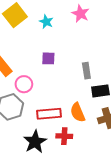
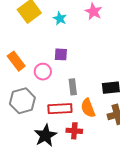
gray rectangle: (86, 71) -> (73, 87), moved
pink circle: (24, 84) -> (43, 72), moved

